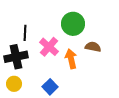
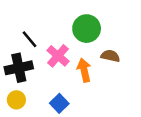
black line: (25, 33) -> (29, 39), turned -42

